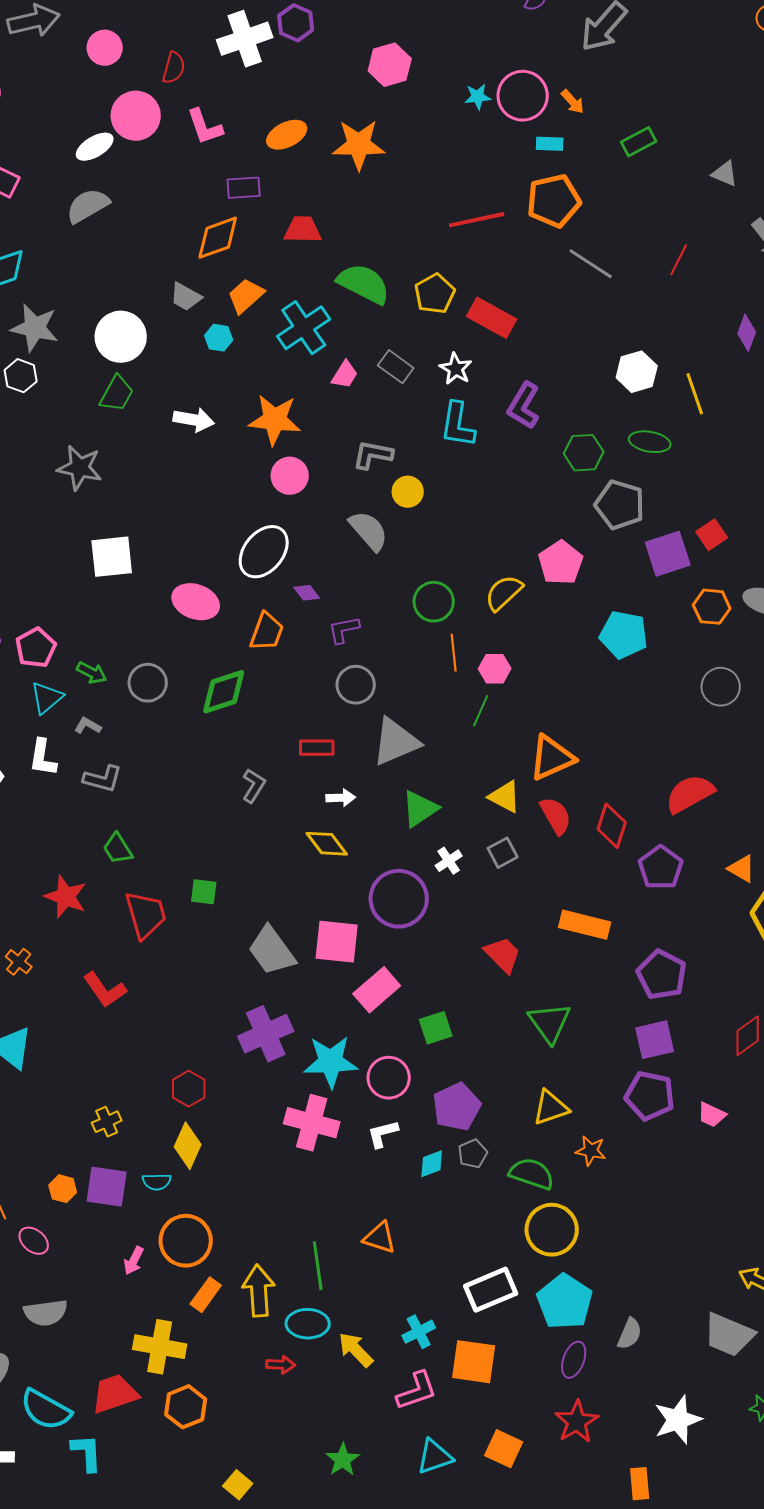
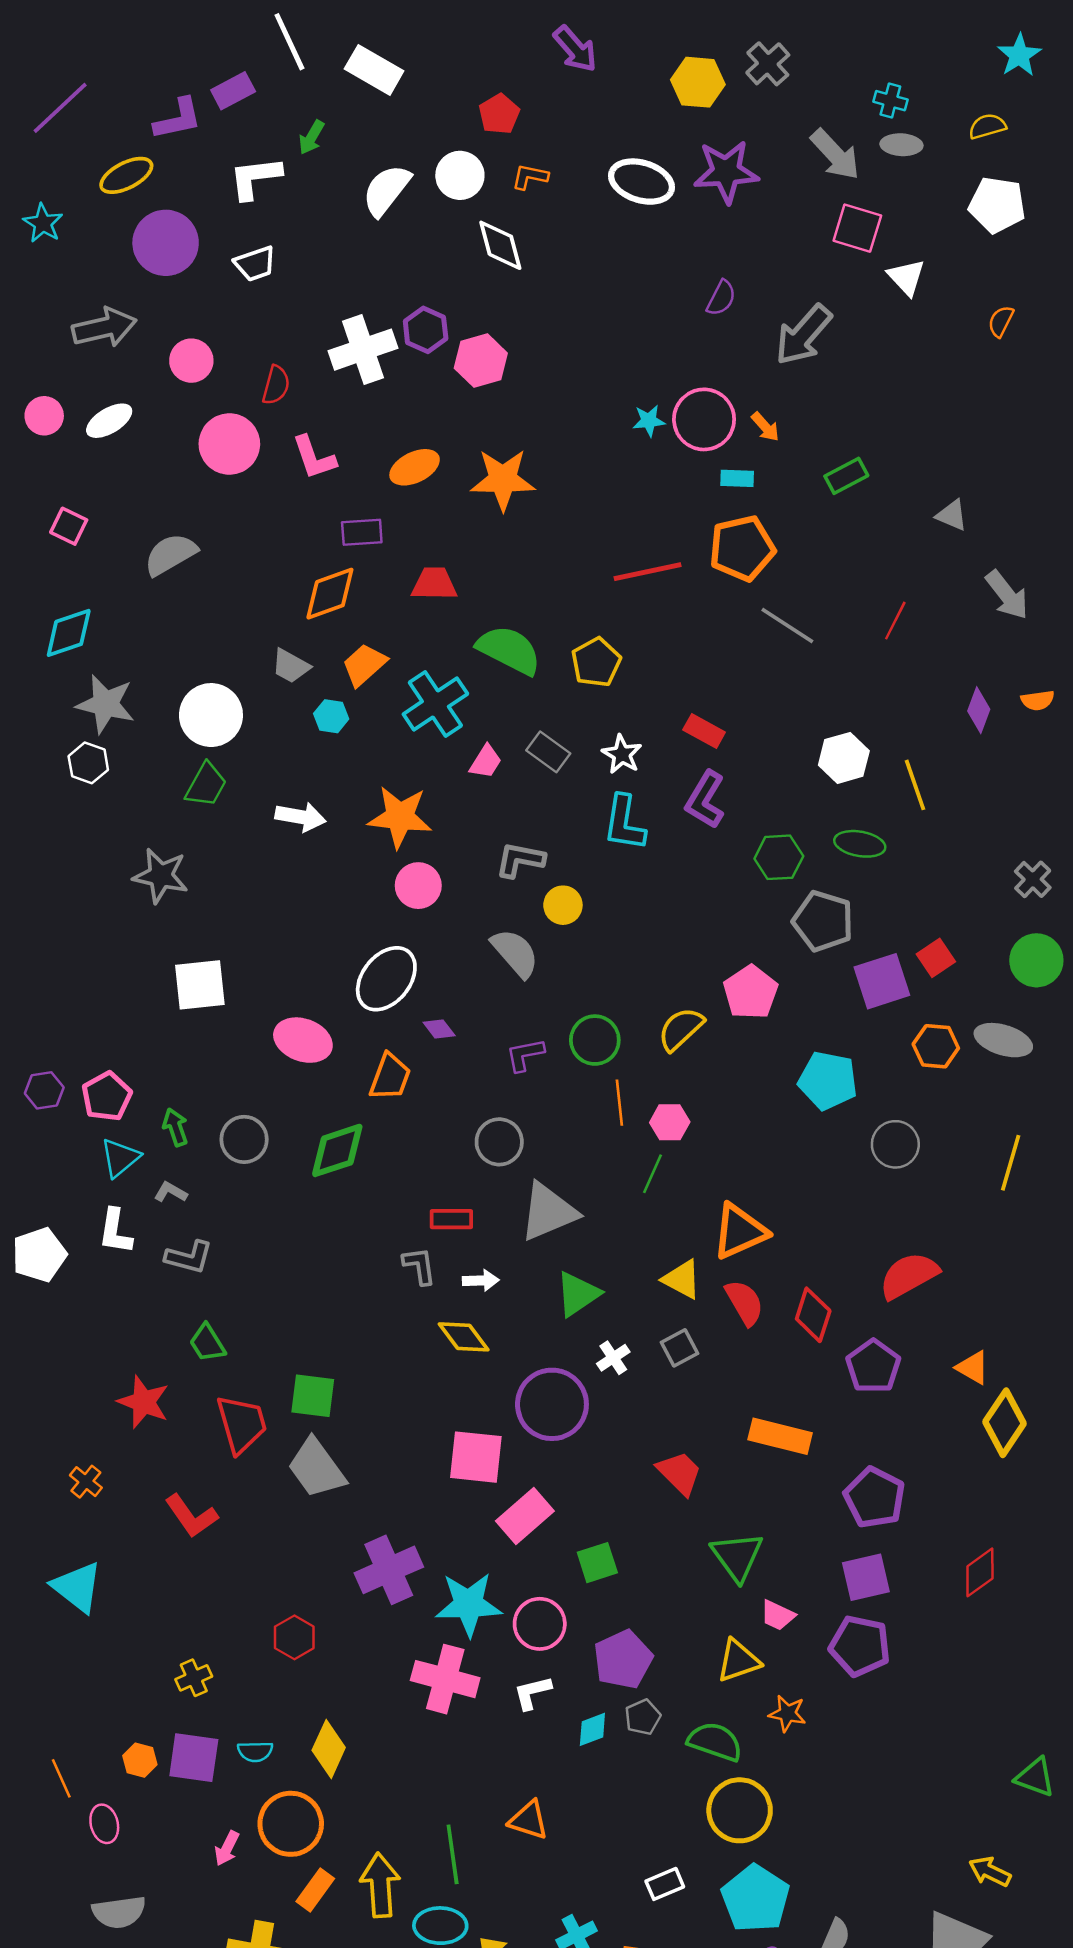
pink hexagon: (390, 65) -> (481, 361), moved
white ellipse: (95, 147) -> (109, 421), moved
red rectangle: (492, 318) -> (704, 731), moved, size x0.7
purple L-shape: (344, 630) -> (525, 1055), moved
green arrow: (92, 673) -> (175, 1127), turned -136
gray circle: (721, 687) -> (895, 1144), moved
gray L-shape: (254, 786) -> (419, 1266), moved, turned -40
green square: (204, 892) -> (313, 1396), size x1.4
gray trapezoid: (272, 951) -> (316, 1468), moved
pink trapezoid: (712, 1115) -> (778, 1615), moved
yellow diamond: (188, 1146) -> (329, 1749), moved
pink ellipse: (34, 1241) -> (104, 1824), turned 36
white rectangle: (491, 1290) -> (665, 1884), size x0.6

